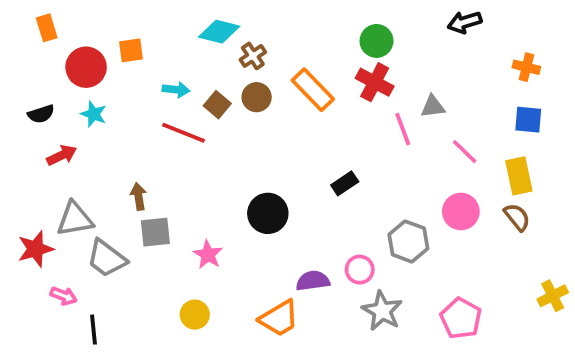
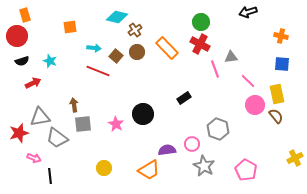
red circle: (86, 67) -> (17, 36), moved
pink circle: (461, 211) -> (255, 105), moved
pink star: (208, 255) -> (116, 124), moved

